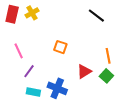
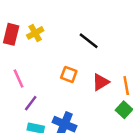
black line: (96, 16) -> (89, 41), moved
red triangle: (84, 71) -> (101, 82), moved

